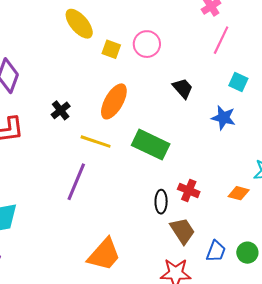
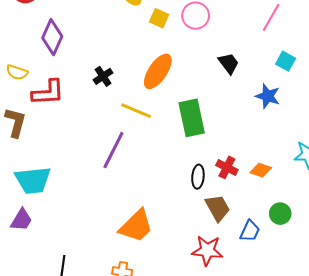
green rectangle: (151, 145) -> (192, 118), turned 48
orange diamond: (239, 193) -> (261, 170), moved
green circle: (247, 253) -> (280, 214), moved

